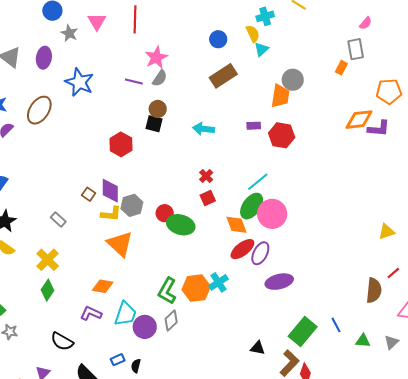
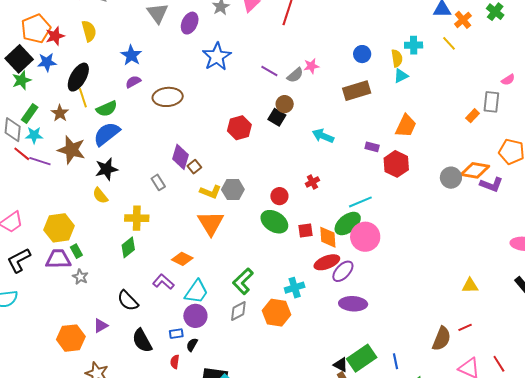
pink star: (156, 57) -> (311, 66), moved, size x0.7
gray circle: (293, 80) -> (451, 178), moved
brown ellipse: (39, 110) -> (168, 97), moved, turned 36
purple diamond: (110, 191) -> (180, 157), moved
red square: (208, 198) -> (306, 230), moved
red circle: (165, 213) -> (279, 196), moved
yellow cross: (48, 260) -> (137, 218), turned 30
orange hexagon: (196, 288) -> (276, 313), moved
purple circle: (145, 327) -> (195, 316), moved
black triangle: (258, 348) -> (341, 365), moved

